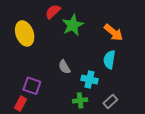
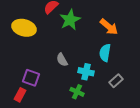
yellow ellipse: (25, 33) -> (24, 28), turned -55
green cross: (80, 100) -> (77, 92), turned 32
gray rectangle: (110, 101) -> (116, 81), moved

